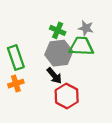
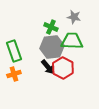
gray star: (86, 28) -> (74, 17), moved
red hexagon: (67, 96) -> (63, 68), moved

